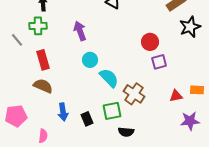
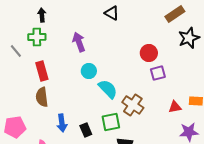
brown semicircle: (43, 86) -> (42, 97), turned -120

